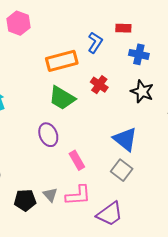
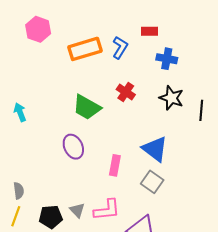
orange rectangle: (62, 61) -> (85, 49), moved
pink rectangle: (77, 160) -> (115, 165), moved, turned 42

